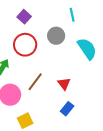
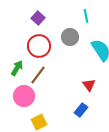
brown line: (35, 82) -> (38, 75), moved
red triangle: (64, 84) -> (89, 85), moved

